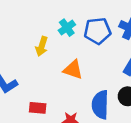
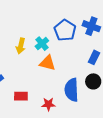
cyan cross: (67, 28) -> (42, 44), moved
blue pentagon: (97, 31) -> (65, 30), turned -30

